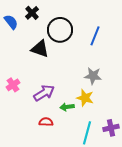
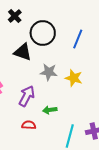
gray star: (93, 76) -> (49, 72), moved
purple arrow: (44, 93) -> (27, 96), turned -30
yellow star: (85, 98) -> (74, 78), moved

